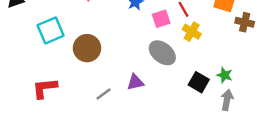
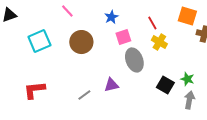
pink square: (161, 19) -> (123, 37), moved
brown circle: (87, 48) -> (81, 42), moved
gray ellipse: (162, 53) -> (134, 60), turned 30

